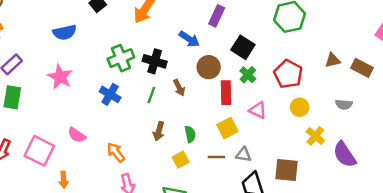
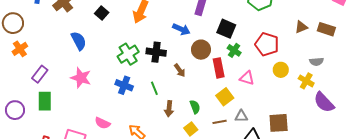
blue semicircle: (65, 32) -> (79, 41), turned -96
green line: (151, 95) -> (154, 88), moved, turned -32
yellow cross: (315, 136) -> (306, 81), moved

